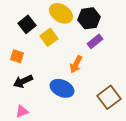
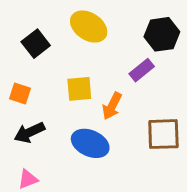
black hexagon: (89, 18) -> (162, 34), moved
yellow square: (49, 37) -> (79, 89), moved, turned 30
brown square: (109, 97) -> (163, 134), moved, turned 35

